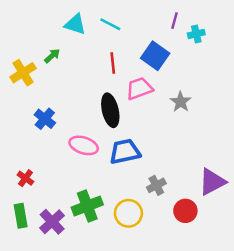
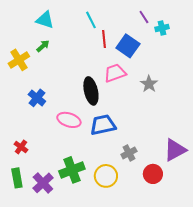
purple line: (174, 21) -> (144, 17), turned -48
cyan triangle: (75, 24) -> (45, 20), moved
cyan line: (110, 24) -> (91, 20), turned 36
red line: (113, 63) -> (104, 39), moved

